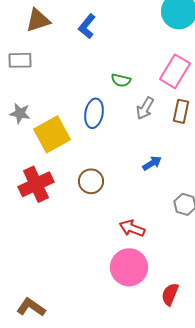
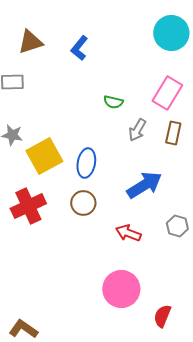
blue ellipse: (94, 113) -> (86, 163), moved
blue arrow: (152, 163) -> (144, 185), size x1.8
red arrow: (132, 228) -> (128, 233), moved

